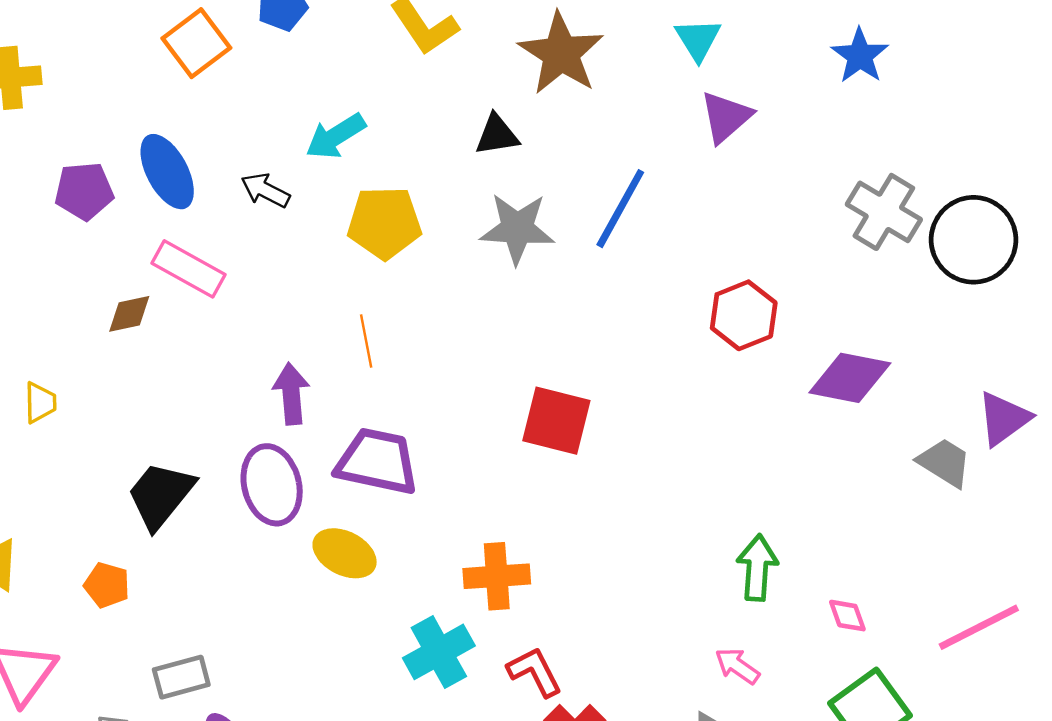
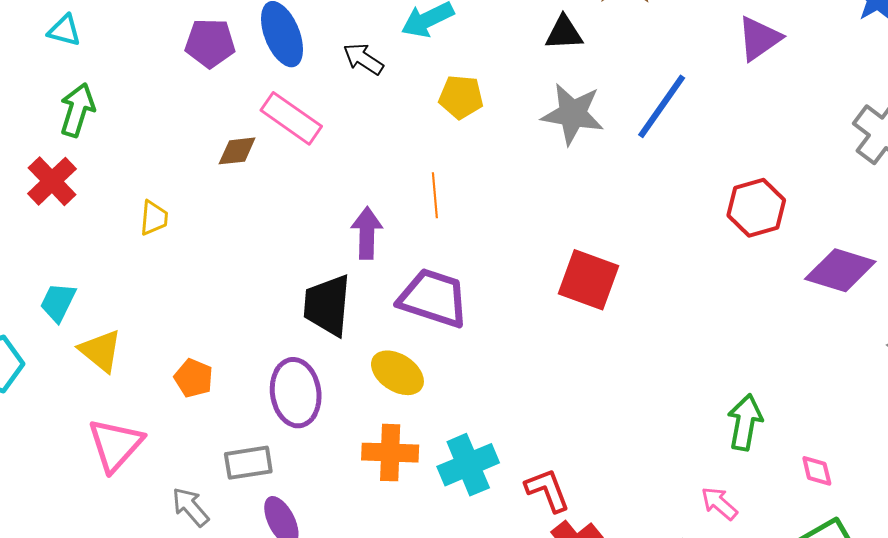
yellow pentagon: (384, 223) -> (461, 97), size x0.7
purple ellipse: (272, 485) -> (296, 393), moved
black trapezoid: (161, 495) -> (327, 305), moved, turned -40
orange cross: (497, 576) -> (390, 453), moved

